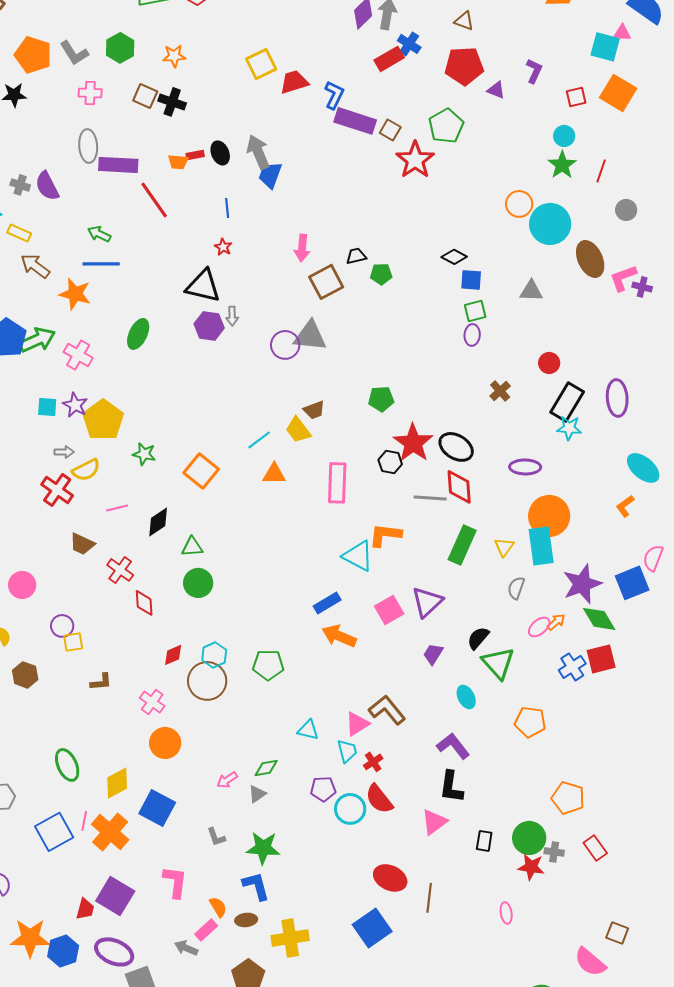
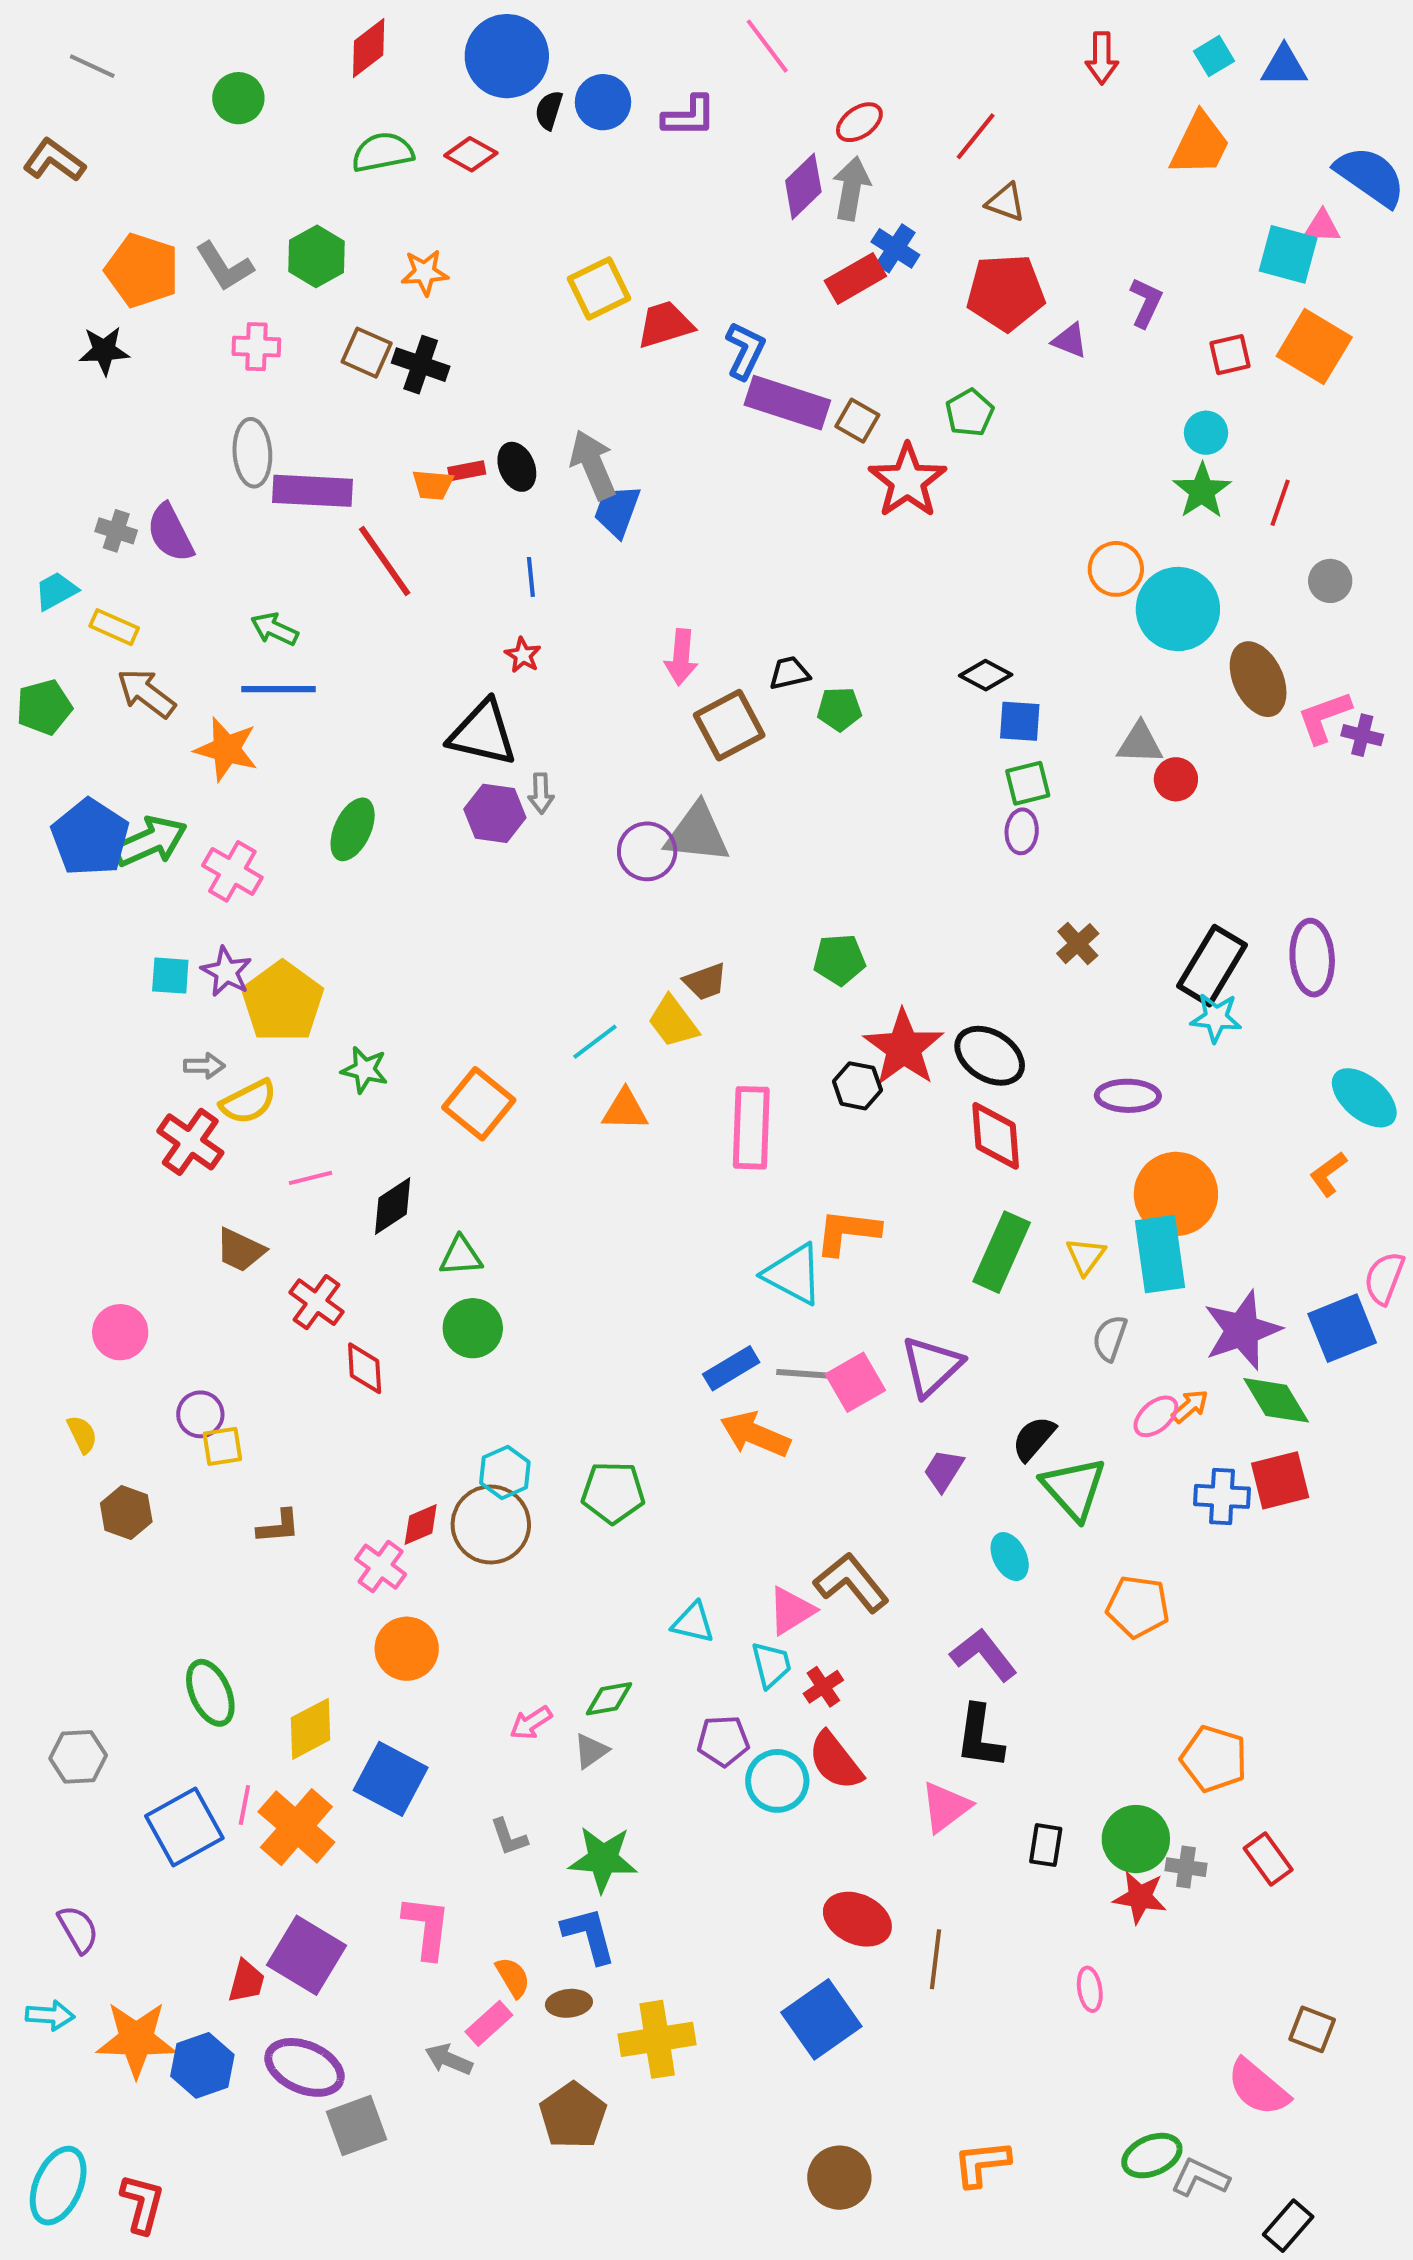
green pentagon: (446, 126) -> (970, 413), size x0.7
red circle: (549, 363) -> (1176, 779), moved
gray line: (430, 498) -> (809, 1374), moved
red diamond: (173, 655) -> (421, 1525), moved
blue cross: (572, 667) -> (1222, 1496), turned 36

